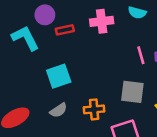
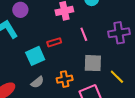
red rectangle: (65, 30) -> (54, 42), moved
pink line: (141, 55) -> (84, 34), moved

